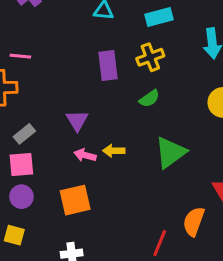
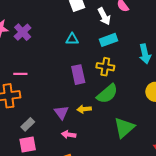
yellow cross: (150, 57) -> (105, 67), turned 36
green semicircle: (149, 99) -> (107, 94), size x1.6
yellow arrow: (114, 151) -> (84, 109), moved

